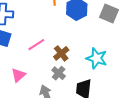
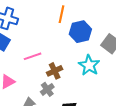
cyan star: (97, 58) -> (89, 65), moved

